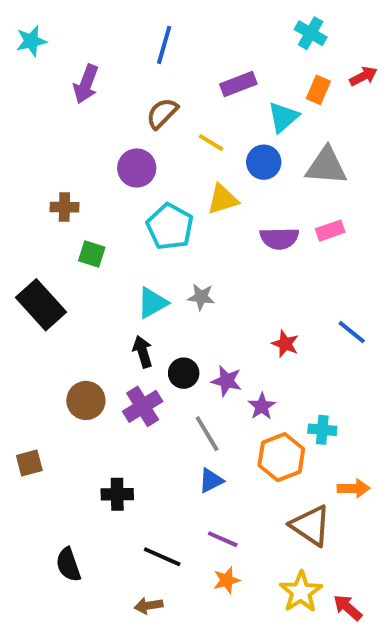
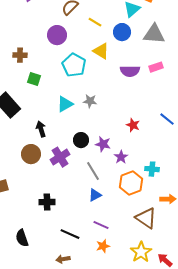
yellow triangle: (223, 199) -> (101, 51), turned 48
black arrow: (143, 352) -> (41, 129), moved

